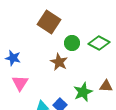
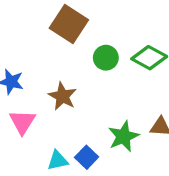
brown star: (59, 62) -> (62, 96), moved

